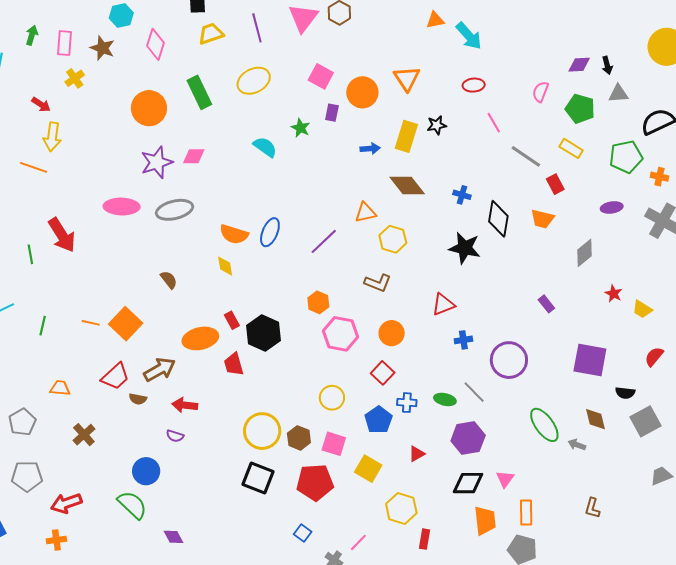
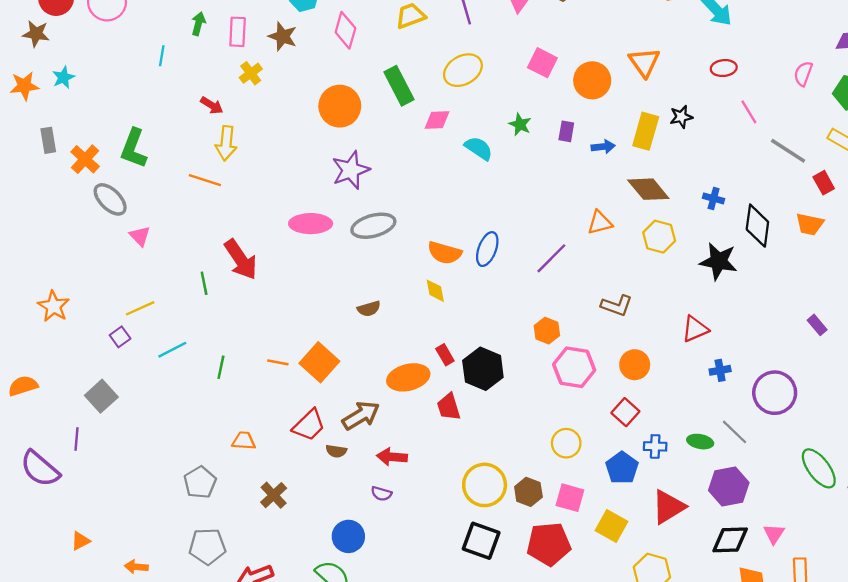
purple rectangle: (332, 113) -> (566, 131), moved
pink diamond: (194, 156) -> (437, 120), moved
yellow hexagon: (393, 239) -> (659, 237), moved
brown semicircle: (169, 280) -> (369, 309), turned 114
red triangle: (417, 454) -> (668, 507), size x1.8

